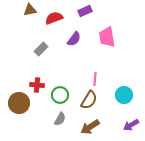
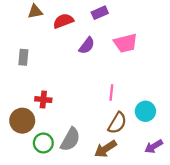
pink trapezoid: (107, 37) -> (125, 43), turned -95
gray rectangle: (41, 49) -> (23, 57), moved, turned -40
green circle: (60, 95) -> (43, 143), moved
brown semicircle: (89, 100) -> (117, 123), moved
gray semicircle: (60, 119) -> (70, 139), size x1.5

